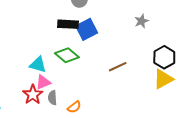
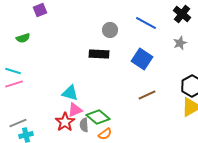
gray star: (141, 21) -> (180, 43), moved
blue square: (87, 29) -> (142, 59), moved, turned -30
green diamond: (67, 55) -> (98, 117), moved

